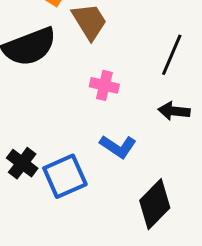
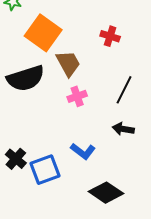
pink cross: (104, 85) -> (77, 96), moved, turned -36
black diamond: (155, 204) -> (106, 193), turned 76

